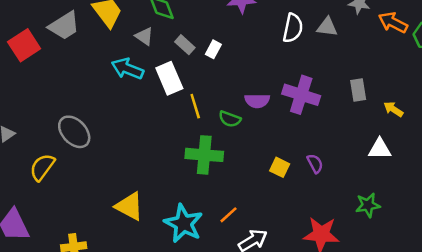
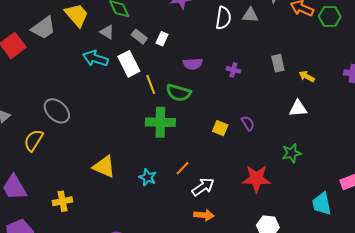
purple cross: (301, 95) -> (233, 70), size x0.5
purple semicircle: (257, 101) -> (193, 64), moved
green semicircle: (230, 119) -> (179, 93), size x1.4
cyan star: (184, 223) -> (148, 177), size x0.6

